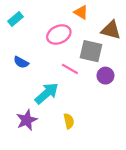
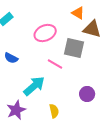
orange triangle: (81, 12) -> (78, 13), moved
purple circle: (105, 76) -> (87, 94), moved

